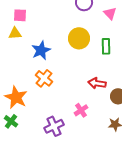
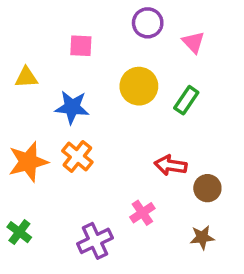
pink square: (20, 15) -> (81, 46), moved
green rectangle: (106, 46) -> (186, 100), turned 35
blue star: (41, 50) -> (72, 107), turned 30
orange star: (16, 97) -> (28, 162), moved, turned 30

